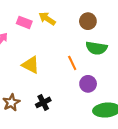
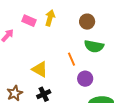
yellow arrow: (47, 19) -> (50, 18), turned 70
yellow triangle: (31, 65) -> (40, 69), moved

